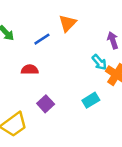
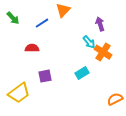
purple square: (46, 104) -> (45, 76), turned 32

